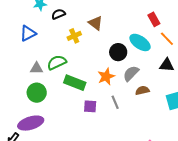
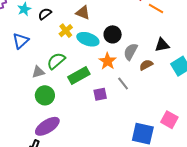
cyan ellipse: (140, 42) -> (88, 39), moved
black triangle: (167, 65) -> (162, 45), moved
green rectangle: (75, 83) -> (79, 75), turned -35

